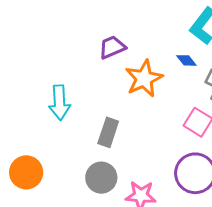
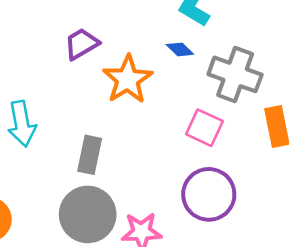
gray circle: (101, 178) -> (88, 214), size x1.4

